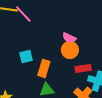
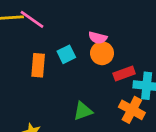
cyan square: (26, 56) -> (66, 54), moved
orange rectangle: (44, 68) -> (38, 65), moved

